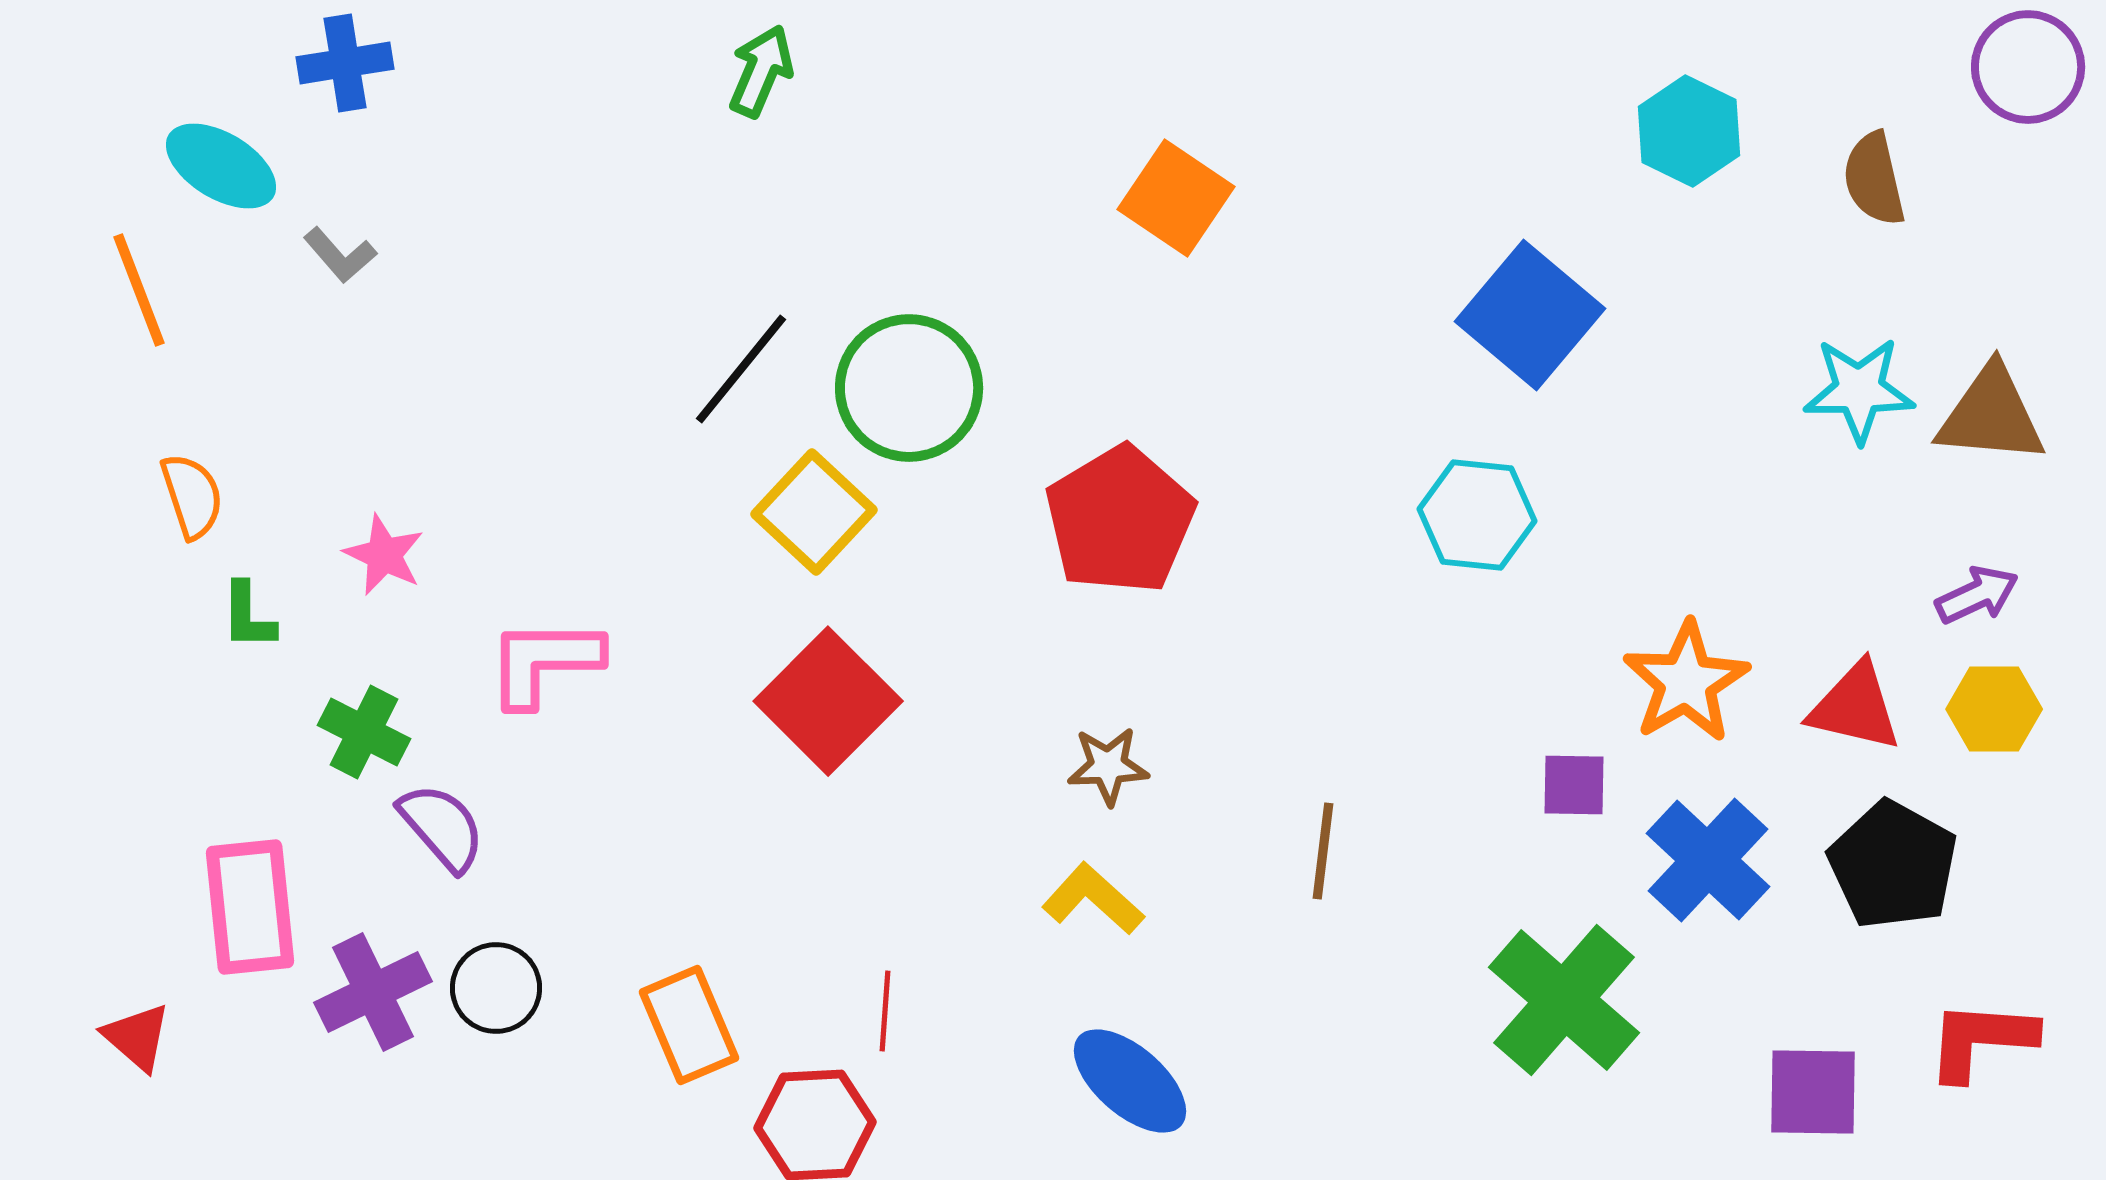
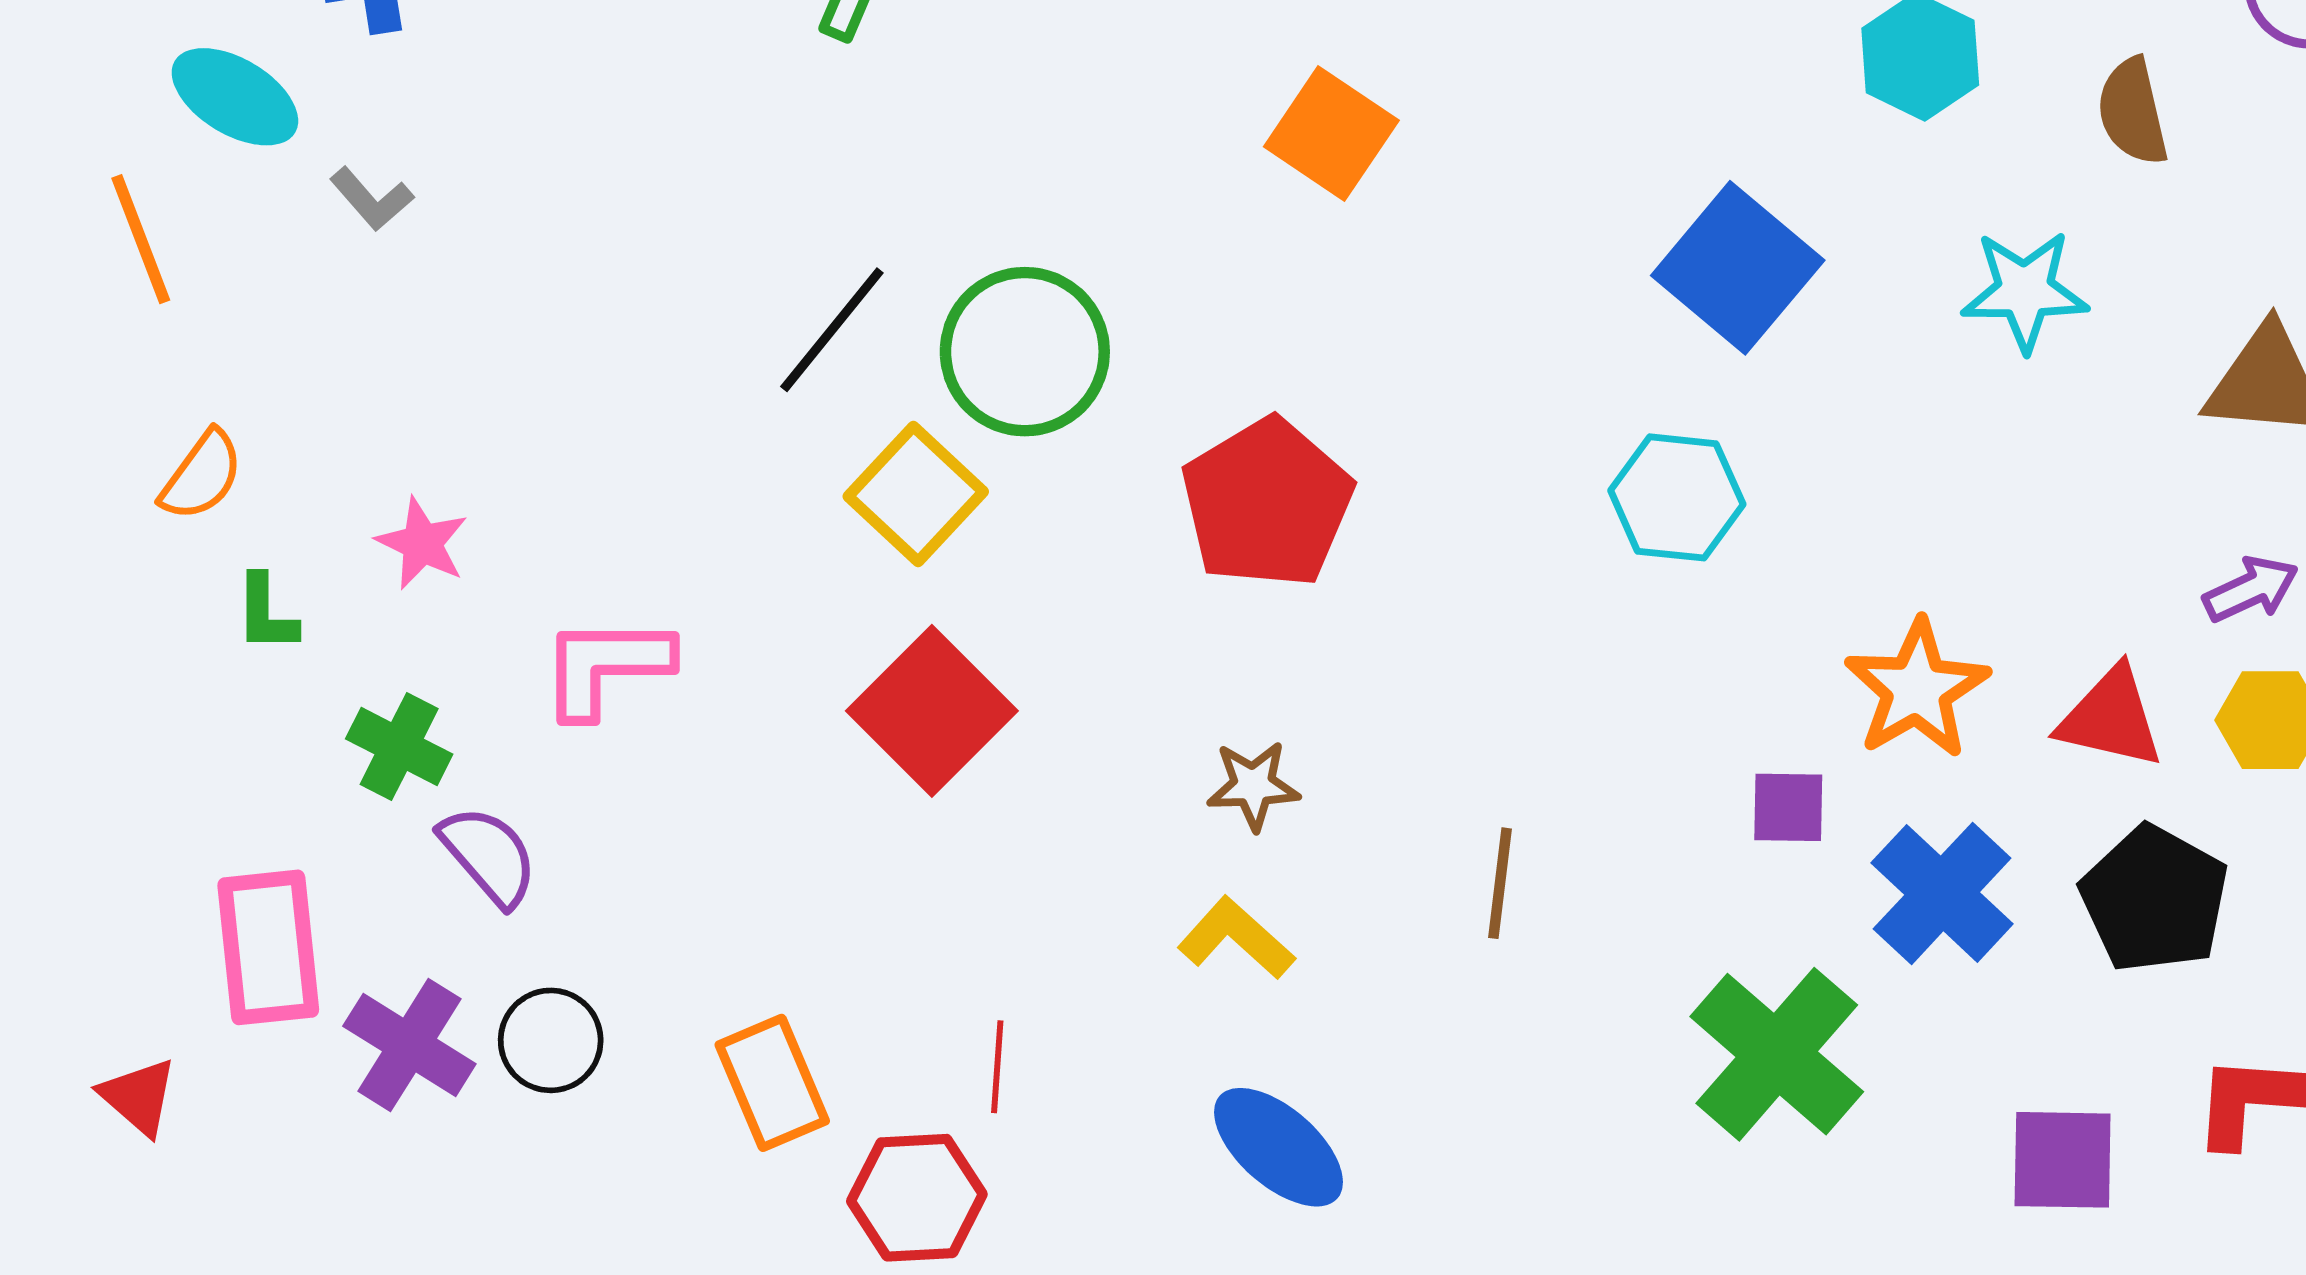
cyan star: (1859, 390) -> (2025, 291), moved
orange semicircle: (192, 496) -> (202, 476), turned 54
purple cross: (373, 992) -> (409, 1045), turned -32

